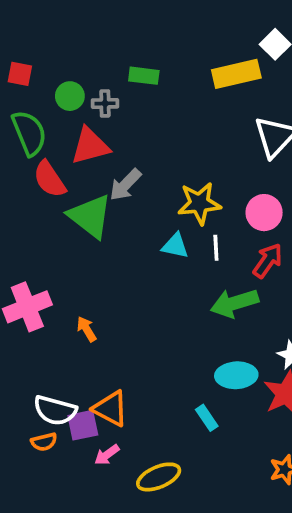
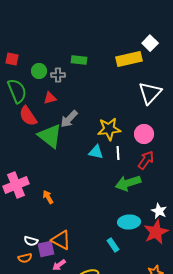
red triangle: (90, 146) -> (50, 98), size x0.6
white semicircle: (55, 410) -> (31, 241), size x0.6

